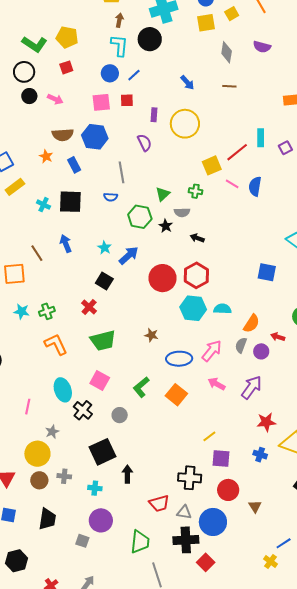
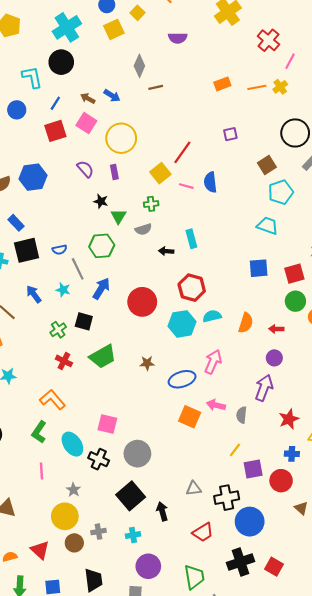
brown arrow: (119, 20) -> (88, 98), moved, turned -56
gray diamond: (227, 52) -> (139, 66), moved, turned 30
blue circle: (110, 73) -> (17, 110), moved
red square: (127, 100) -> (55, 131), size x1.5
pink square: (101, 102) -> (86, 123), moved, turned -36
purple rectangle: (154, 115) -> (114, 172), moved
cyan rectangle: (261, 138) -> (191, 239), moved
purple square: (285, 148) -> (230, 134), turned 32
blue rectangle: (74, 165) -> (16, 223), moved
gray line: (122, 172) -> (78, 269), moved
blue semicircle: (111, 197) -> (60, 250), moved
black star: (166, 226) -> (101, 201), moved
cyan star: (105, 248) -> (63, 290), moved
blue square: (267, 272) -> (259, 268), moved
red hexagon: (196, 275) -> (192, 288), moved
red cross: (89, 307) -> (64, 361), moved
green cross: (47, 311) -> (58, 330), moved
green trapezoid: (103, 341) -> (103, 356), moved
gray semicircle: (241, 345) -> (242, 415), moved
purple circle: (261, 351) -> (274, 358), moved
pink arrow: (217, 384) -> (216, 405), moved
green L-shape: (141, 387) -> (39, 432), moved
gray circle: (120, 415) -> (137, 454), size x1.6
red circle: (228, 490) -> (281, 481), moved
gray triangle: (184, 512) -> (194, 489), moved
blue circle: (213, 522) -> (250, 522), moved
red square: (206, 562) -> (274, 567), moved

